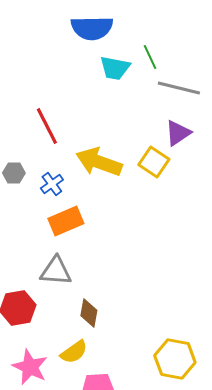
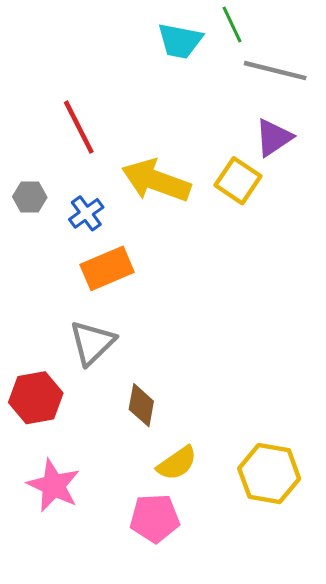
gray triangle: (56, 271) -> (92, 343), turned -48
yellow semicircle: (74, 352) -> (177, 463), moved

